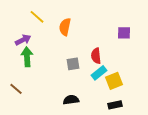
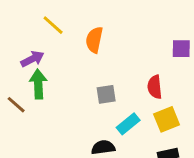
red semicircle: (96, 56) -> (155, 87), moved
cyan rectangle: (99, 73) -> (128, 124), moved
brown line: (16, 89) -> (16, 105), moved

